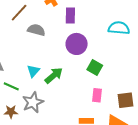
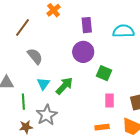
purple rectangle: (70, 15) -> (87, 25), moved
gray semicircle: (36, 30) -> (35, 56), moved, turned 42
green line: (11, 86) -> (23, 102), turned 70

